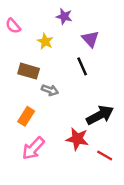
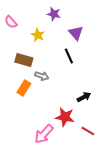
black arrow: (100, 115) -> (84, 97), size x0.6
orange rectangle: (26, 116) -> (24, 88), moved
pink arrow: (33, 148) -> (44, 134), moved

